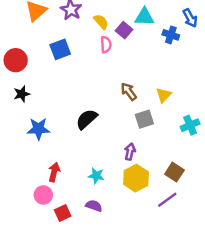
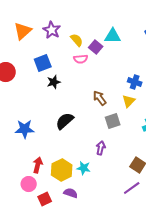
blue cross: (171, 35) -> (135, 82), moved
pink semicircle: (106, 45) -> (81, 59), turned 88
black star: (22, 94) -> (54, 82), moved
cyan star: (96, 176) -> (84, 168), moved
yellow hexagon: (136, 178) -> (62, 170), moved

